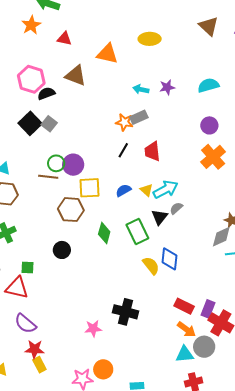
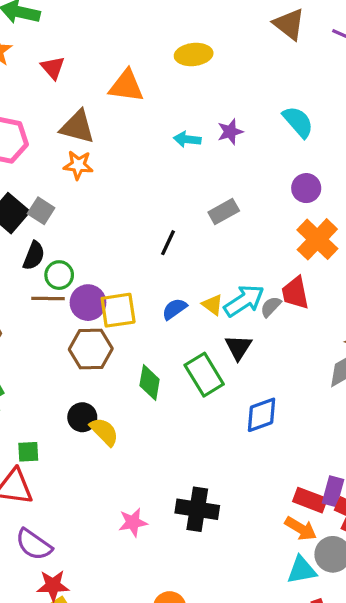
red triangle: (64, 39) -> (53, 68), turned 42
cyan semicircle: (208, 85) -> (298, 122), turned 70
black semicircle: (46, 93) -> (34, 256), moved, turned 138
gray rectangle: (139, 117) -> (224, 212), moved
orange star: (124, 122) -> (78, 165), moved
red trapezoid: (152, 151) -> (295, 293), moved
purple circle: (73, 165) -> (88, 303), moved
gray semicircle: (176, 208) -> (271, 307), moved
blue diamond: (169, 259) -> (262, 415), turned 70
yellow semicircle: (151, 266) -> (104, 432), moved
red rectangle: (184, 306) -> (310, 500), moved
pink star: (93, 328) -> (133, 522), moved

